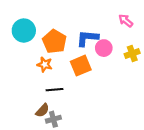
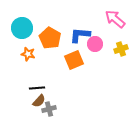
pink arrow: (126, 21) -> (115, 19), size x1.5
orange star: (45, 64) -> (28, 54), moved
black line: (54, 90) -> (37, 88), moved

